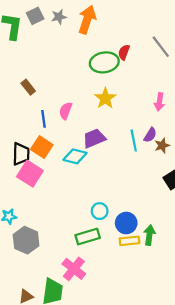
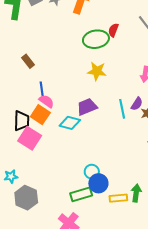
yellow star: (105, 98) -> (97, 71), turned -30
pink semicircle: (66, 111) -> (47, 101), moved, turned 105
blue circle: (126, 223) -> (98, 183), moved

